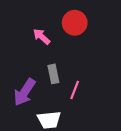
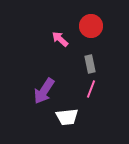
gray rectangle: (53, 74) -> (90, 64), moved

